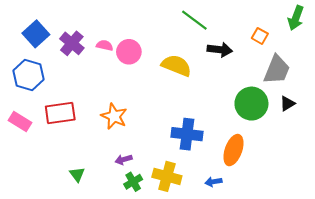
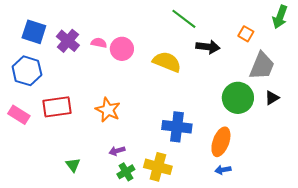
blue square: (36, 34) -> (34, 32), turned -30
blue arrow: (213, 182) -> (223, 170), moved

